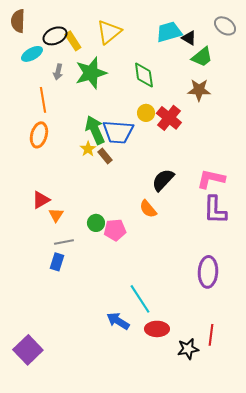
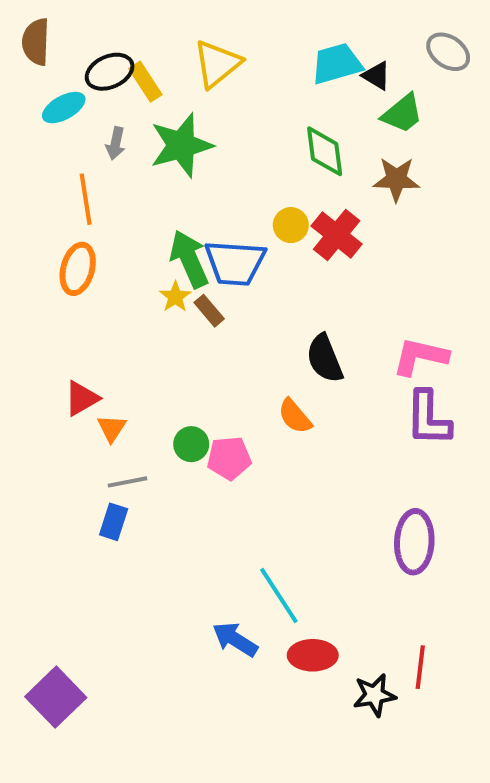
green diamond: (144, 75) -> (325, 151), moved
black semicircle: (163, 180) -> (325, 358), turned -65

